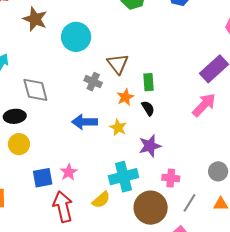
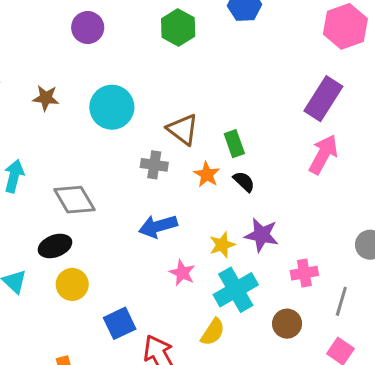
brown star: (35, 19) -> (46, 98), size x0.7
yellow star: (118, 127) -> (222, 245), moved, turned -30
purple star: (150, 146) -> (262, 235), turned -30
pink star: (69, 172) -> (182, 273), moved
brown circle: (151, 208) -> (287, 324), size x0.6

